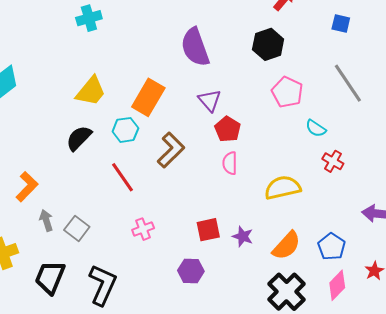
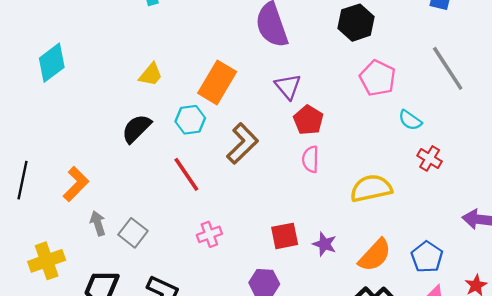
yellow trapezoid: (91, 91) -> (151, 75), size x0.7

